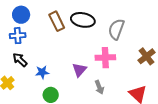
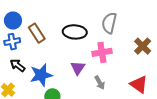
black ellipse: (83, 20) -> (75, 32), moved
brown rectangle: (57, 21) -> (37, 33), moved
blue star: (42, 72) -> (41, 75), size x1.6

